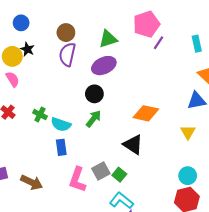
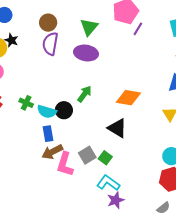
green triangle: (108, 39) -> (89, 27), turned -30
purple ellipse: (104, 66) -> (86, 53), turned 35
black circle: (94, 94) -> (64, 110), moved
green arrow: (94, 119) -> (85, 94), moved
brown arrow: (32, 182) -> (52, 152), moved, turned 130

